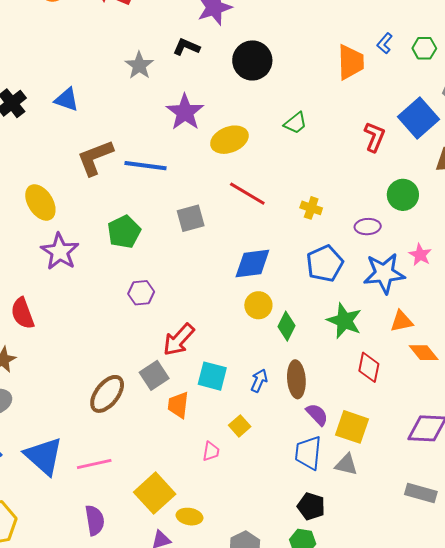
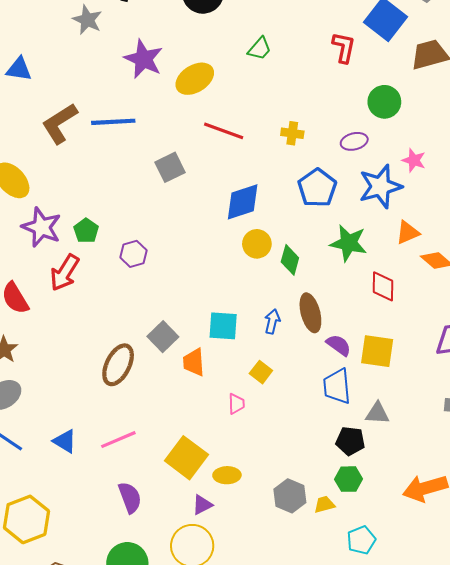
green pentagon: (124, 232) -> (86, 231), moved, size x0.7
red arrow: (179, 340) -> (65, 273), moved
blue triangle: (44, 456) -> (65, 441), size x0.6
gray triangle: (346, 465) -> (377, 413), moved

